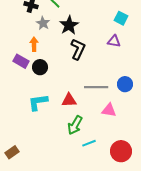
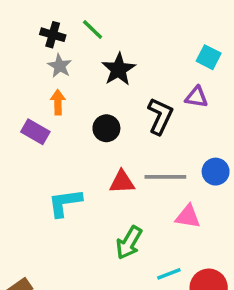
gray star: (43, 23) -> (60, 66), moved
black L-shape: (78, 49) -> (160, 116), moved
black circle: (40, 67) -> (106, 128), moved
red triangle: (69, 100) -> (122, 182), moved
cyan line: (89, 143) -> (169, 274), moved

